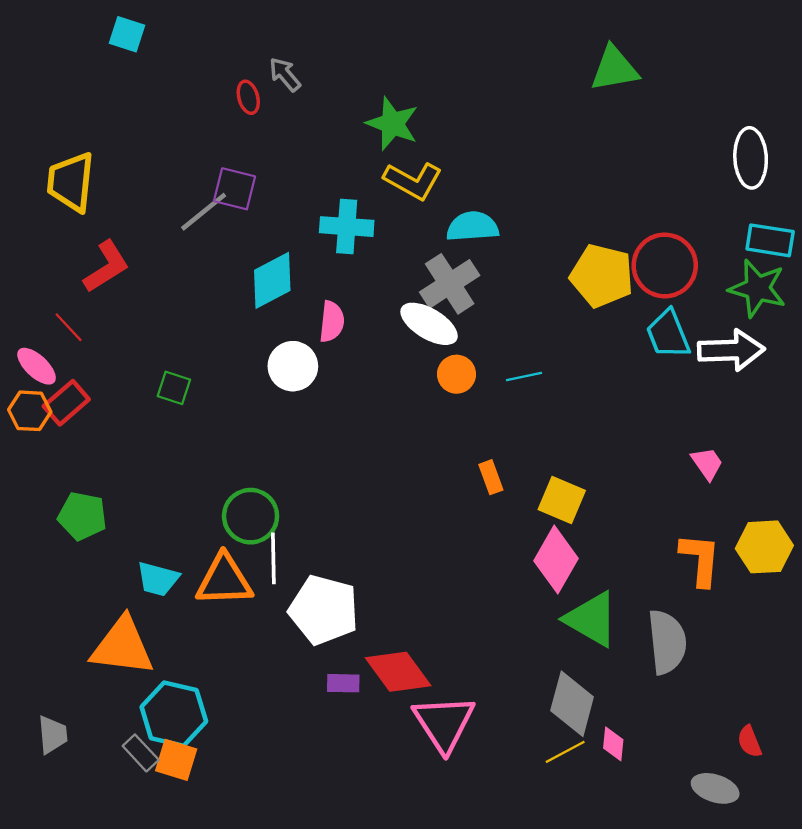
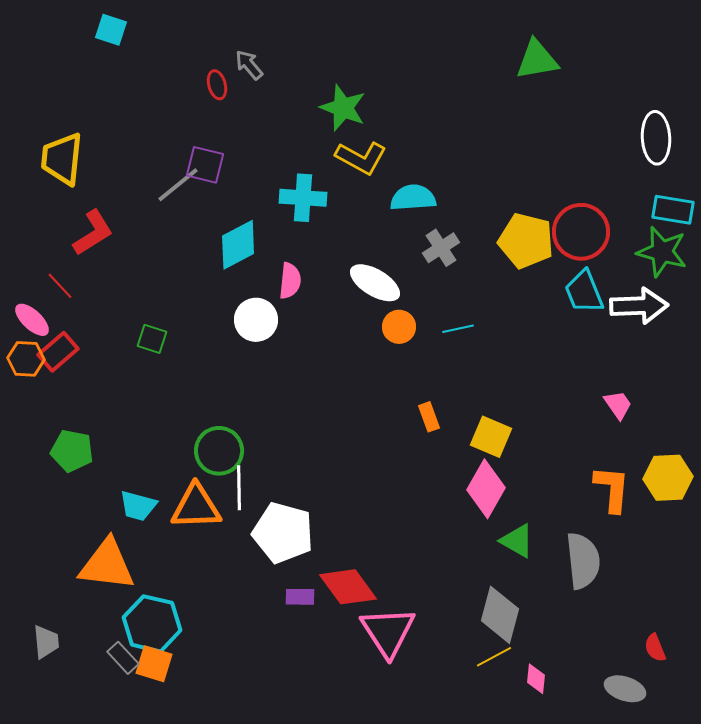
gray cross: (450, 284) -> (441, 248), moved, size x0.7
green triangle: (592, 619) -> (517, 541), size x0.7
pink diamond: (613, 744) -> (536, 679), moved

